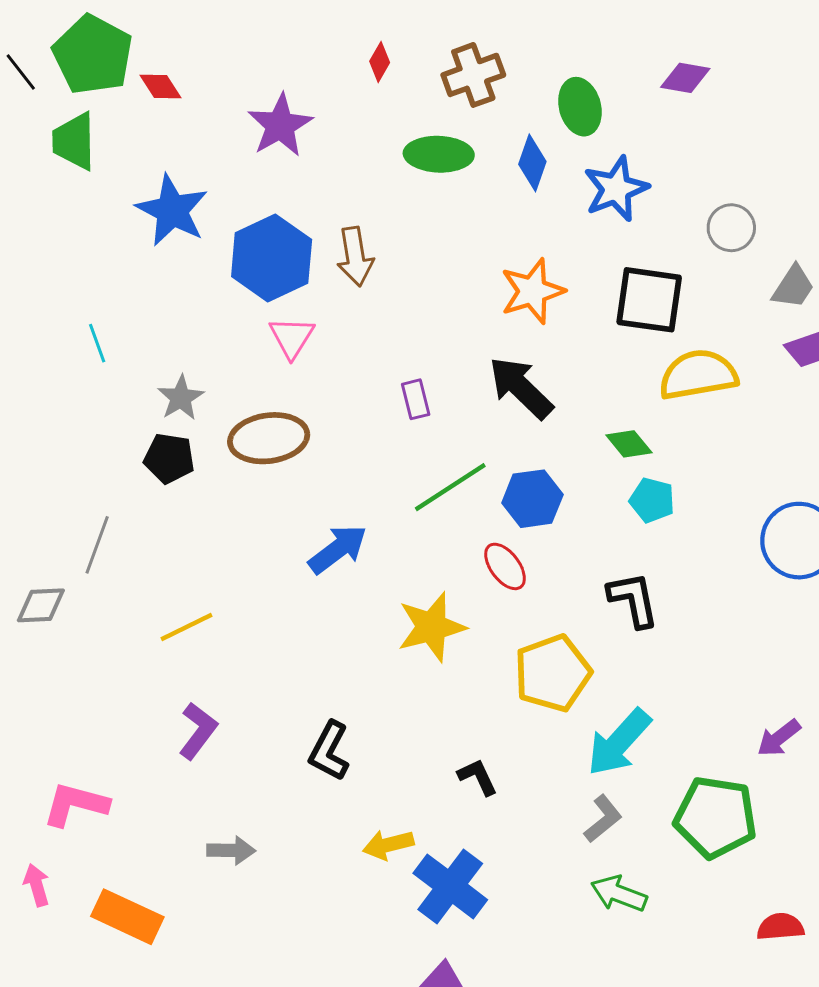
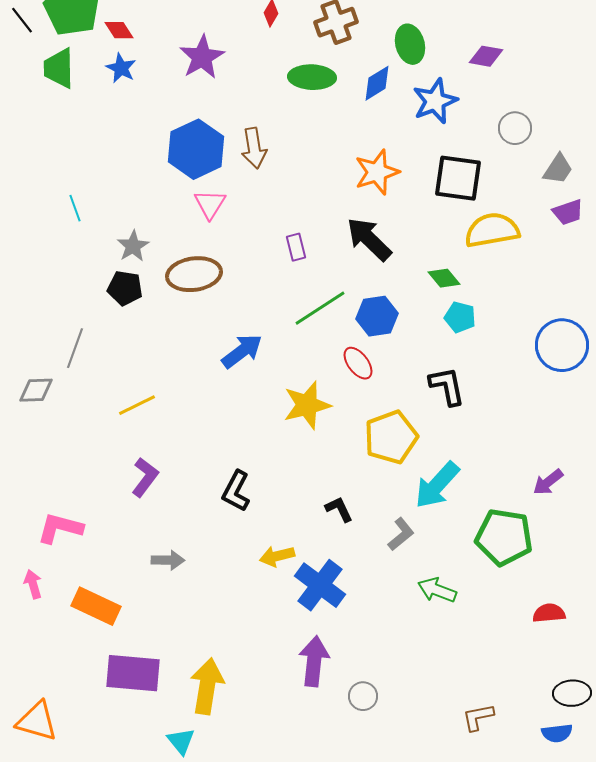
purple diamond: (685, 78) -> (486, 56), moved
blue diamond: (532, 163) -> (377, 83), turned 39
blue star: (172, 210) -> (121, 68), moved, size x0.6
gray L-shape: (603, 819) -> (401, 534), moved

